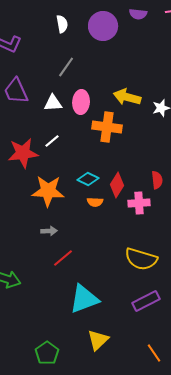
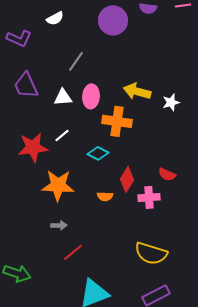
white semicircle: (62, 24) -> (55, 18), moved, turned 72
cyan diamond: (88, 179) -> (98, 153), moved
red semicircle: (157, 180) -> (167, 174), turned 120

